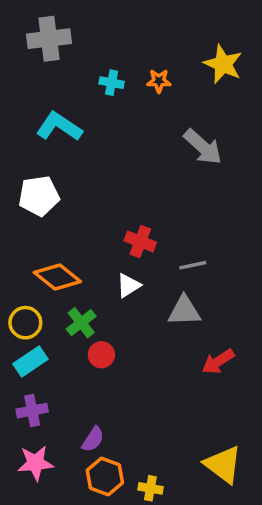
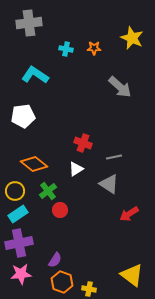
gray triangle: (184, 311) -> (109, 184), turned 35
purple cross: (32, 411) -> (19, 243), size x1.5

